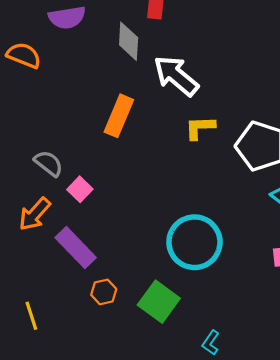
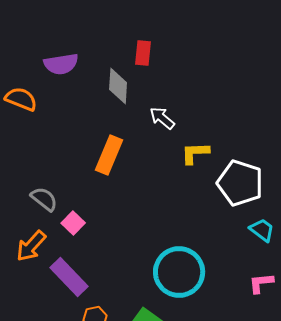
white arrow: (176, 76) -> (162, 118), size x0.6
yellow L-shape: (200, 128) -> (195, 153), moved

